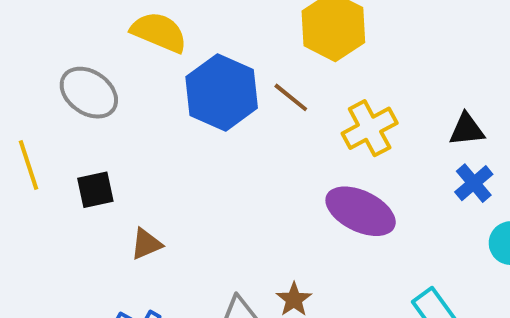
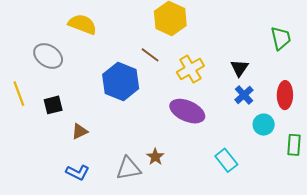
blue hexagon: (222, 92) -> (121, 81), moved
black triangle: (467, 130) -> (239, 68), turned -48

